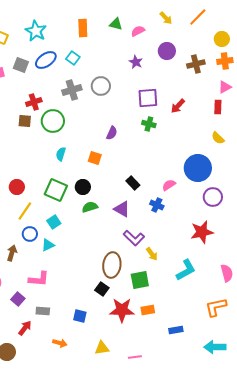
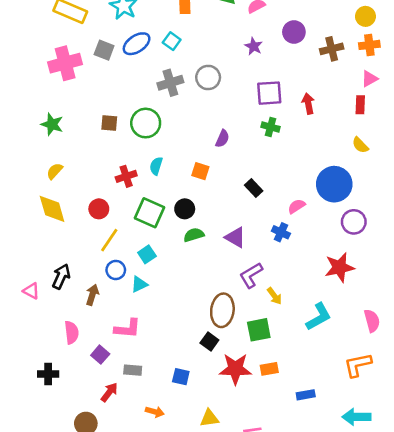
red cross: (34, 102) -> (126, 176), moved
red arrow: (178, 106) -> (308, 104), turned 126
black rectangle: (133, 183) -> (254, 188), moved
purple L-shape: (134, 238) -> (251, 275), turned 105

